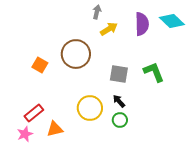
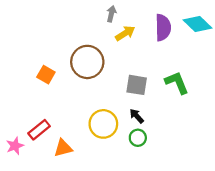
pink star: (25, 134) -> (15, 146), moved

